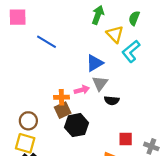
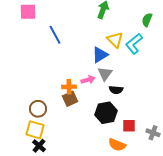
green semicircle: (134, 18) -> (147, 20), moved
yellow triangle: (115, 34) -> (115, 40), moved
blue line: (47, 42) -> (55, 35), turned 30
black hexagon: (76, 125) -> (106, 113), moved

